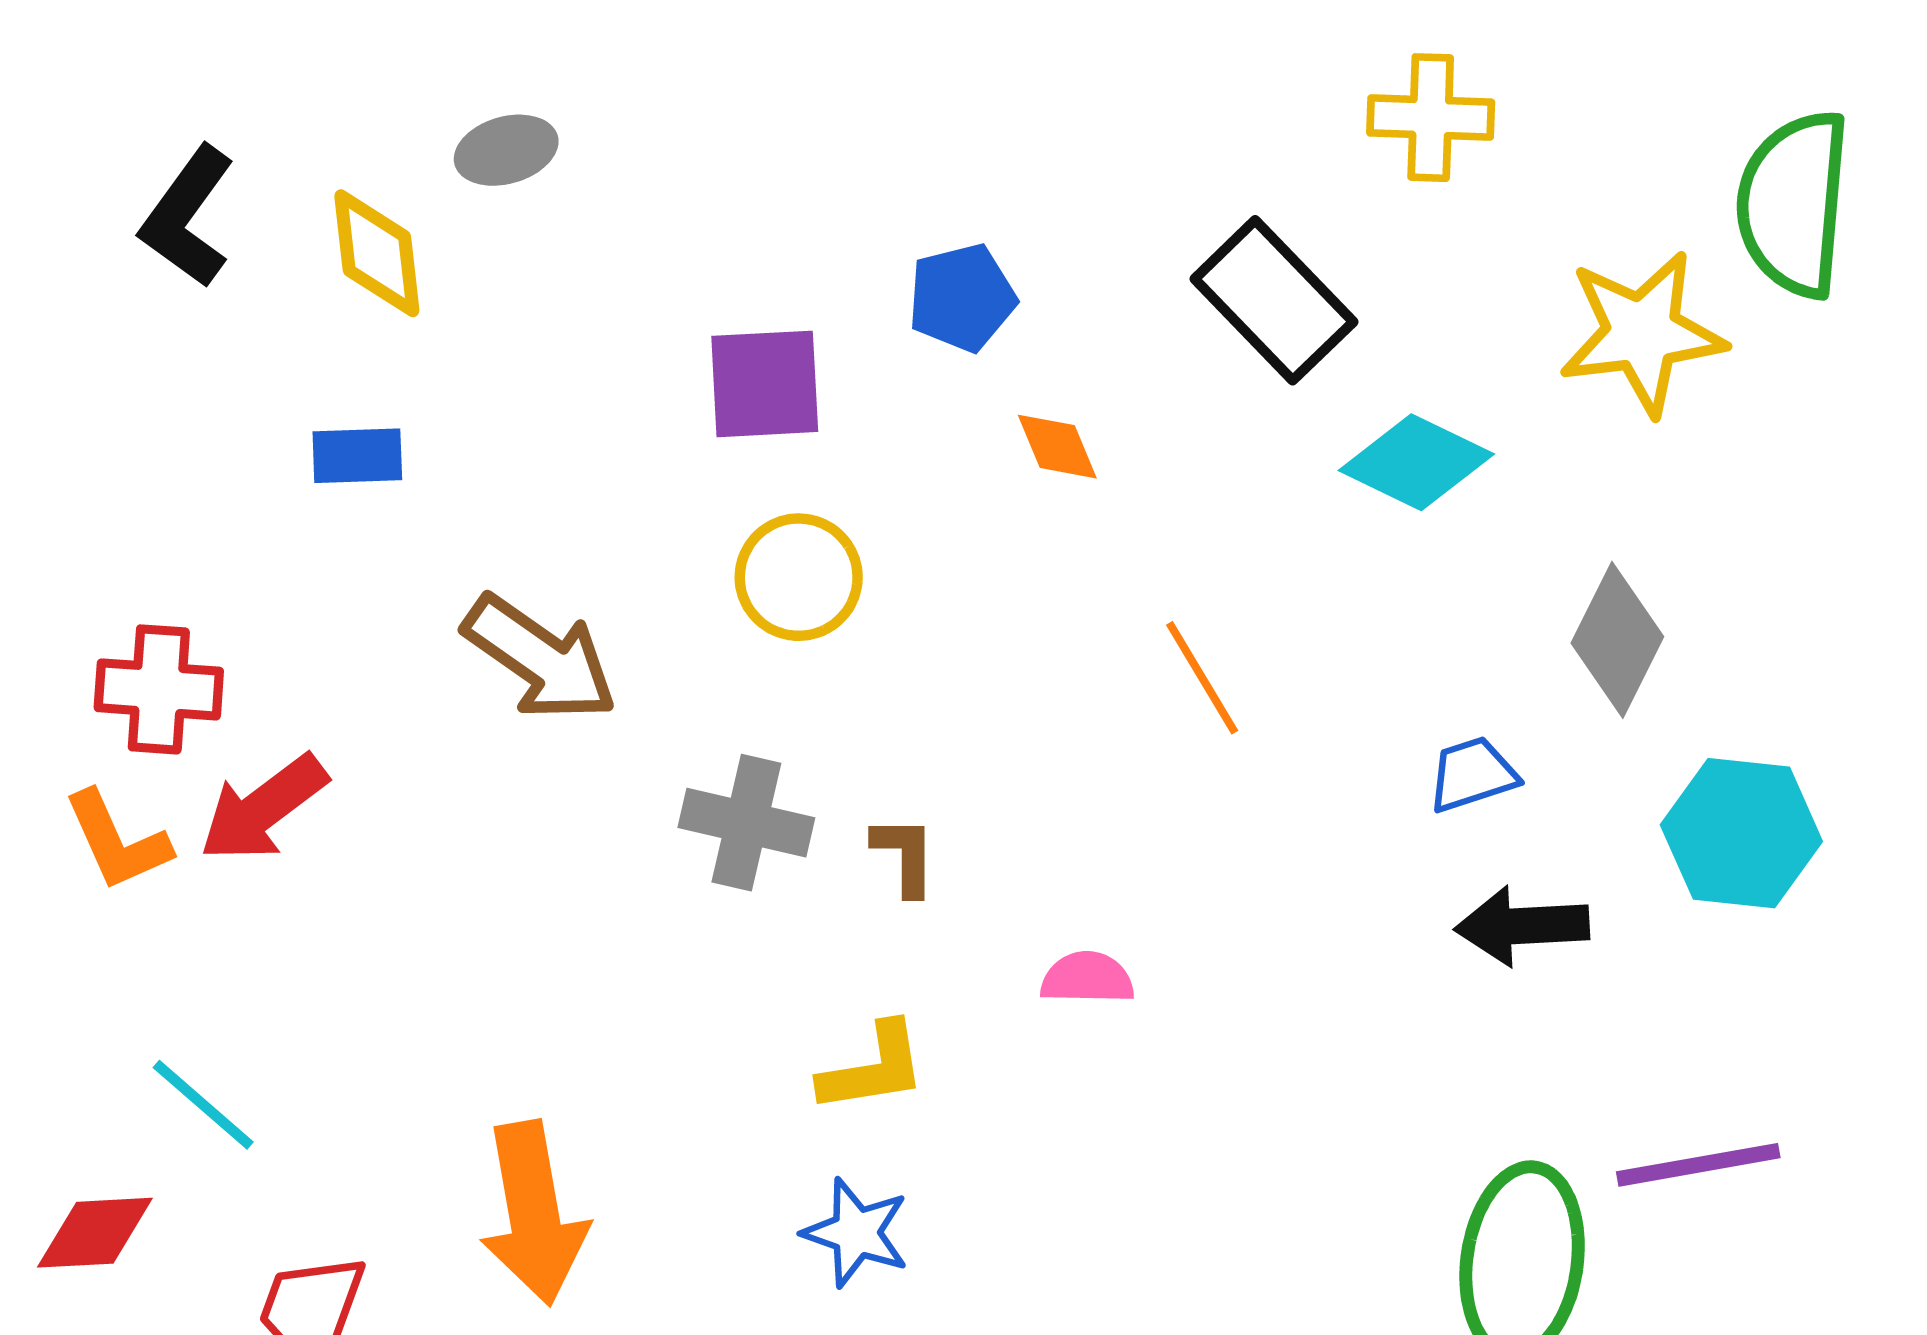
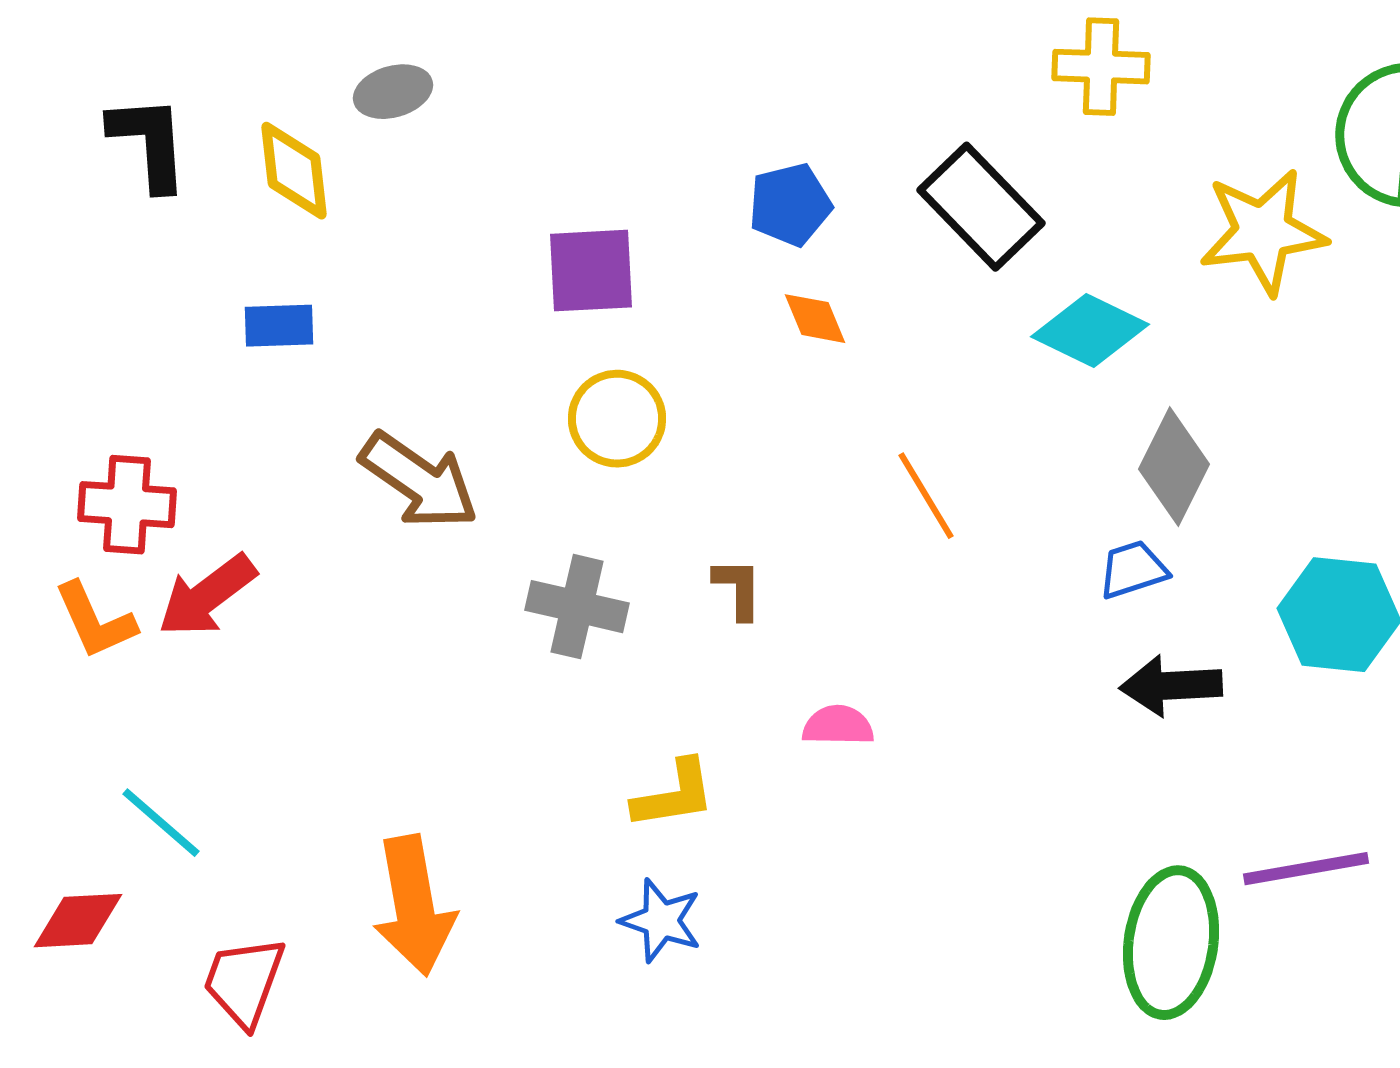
black L-shape: (188, 217) -> (149, 143), turned 140
blue pentagon: (962, 298) -> (790, 205), moved
gray diamond: (1617, 640) -> (1174, 467), moved
brown L-shape: (904, 855) -> (738, 589), moved

